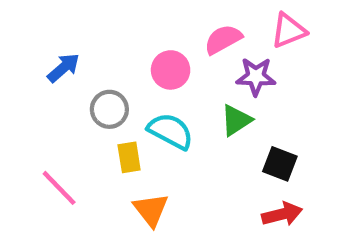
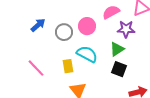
gray circle: (109, 109) -> (64, 32), moved
black square: (280, 164) -> (119, 69), moved
pink line: (59, 188) -> (36, 68), moved

